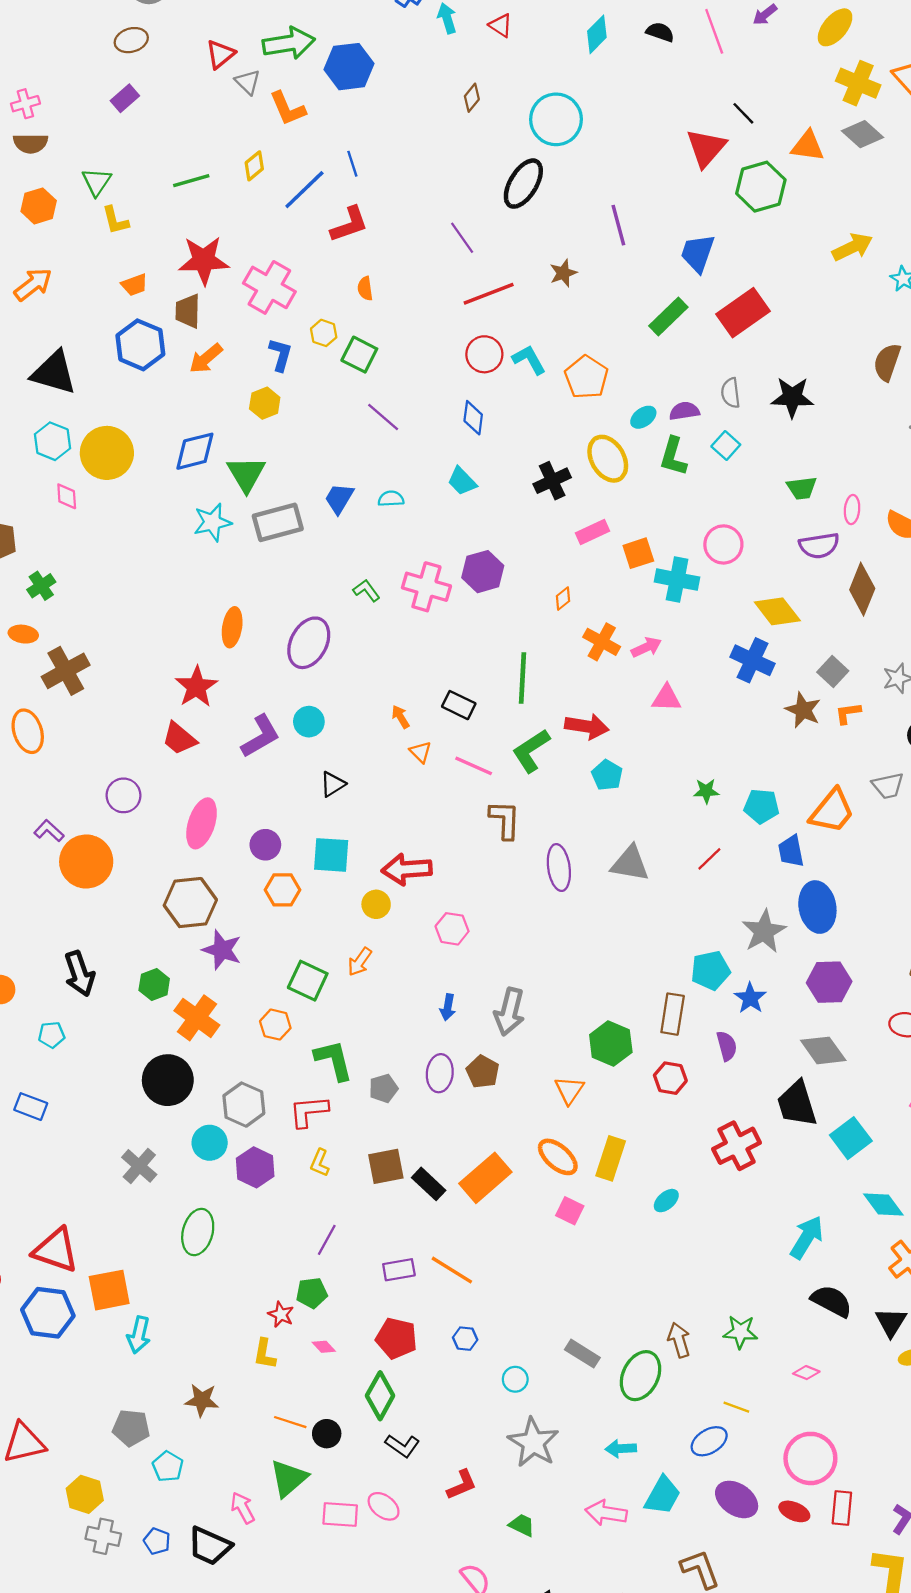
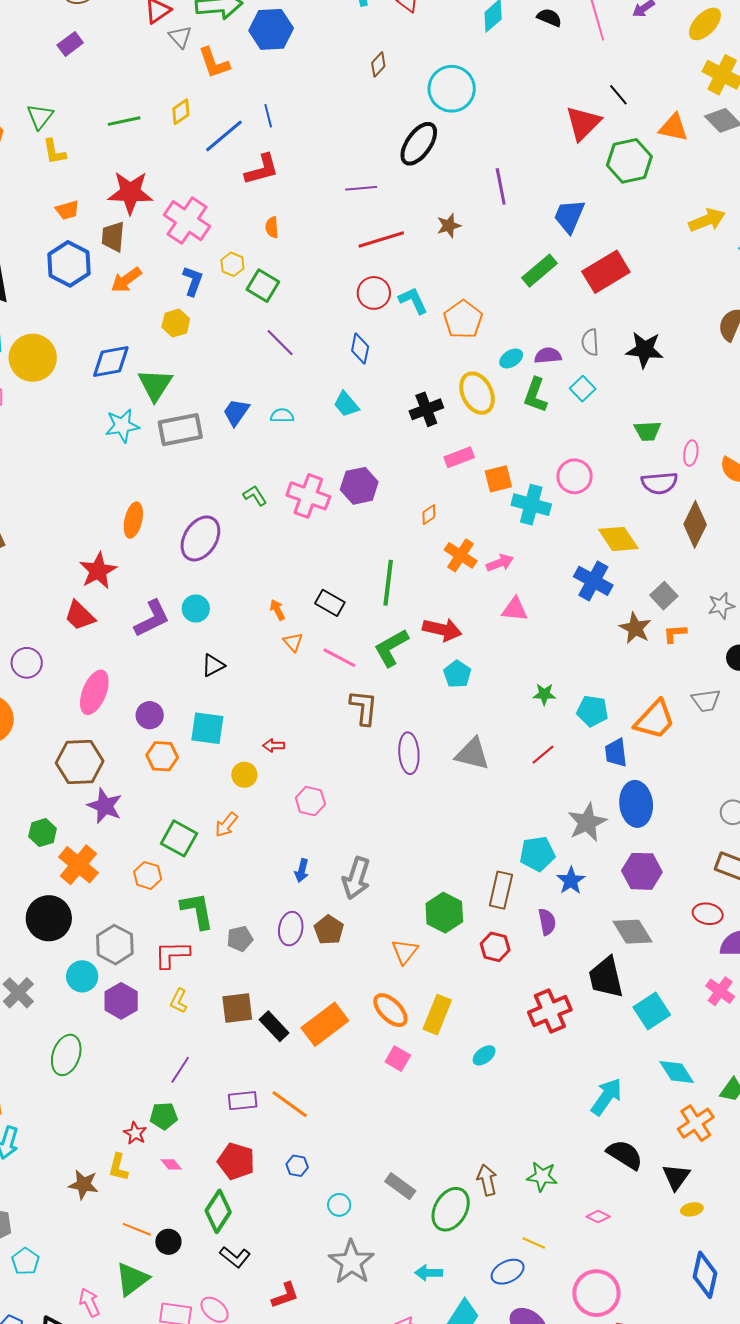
purple line: (462, 238) -> (361, 188), turned -64
red arrow: (407, 869) -> (274, 746), size x0.5
brown star: (202, 1400) -> (84, 1185), moved

